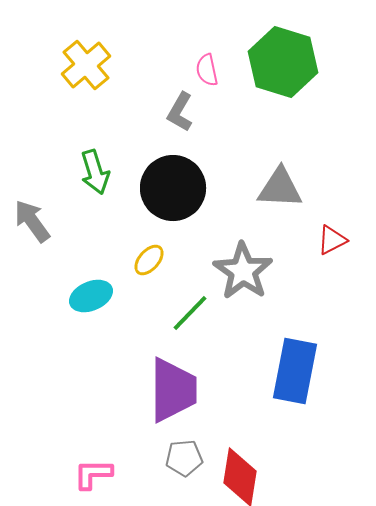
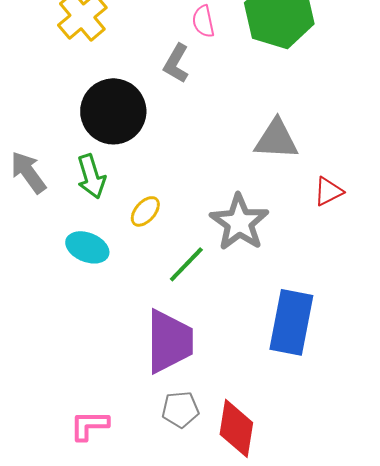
green arrow: (95, 172) -> (91, 176), moved
black circle: (173, 188) -> (113, 111), moved
cyan ellipse: (91, 296) -> (87, 247), turned 45

